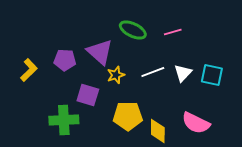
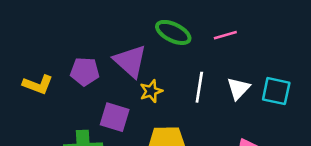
yellow L-shape: (29, 70) -> (38, 85), turned 65
white line: (153, 72) -> (199, 87), turned -60

